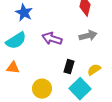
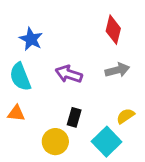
cyan semicircle: (16, 41) -> (20, 77), turned 100
black rectangle: (69, 67) -> (74, 117), moved

